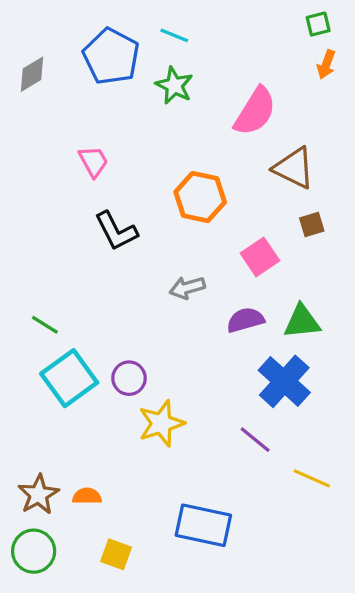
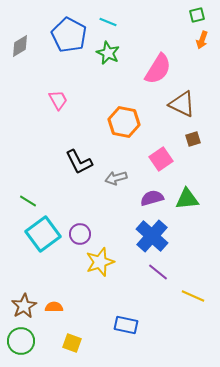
black L-shape: (116, 231) -> (79, 162), moved
blue cross: (284, 381) -> (152, 236), moved
blue rectangle: (203, 525) -> (126, 325), size x0.7

